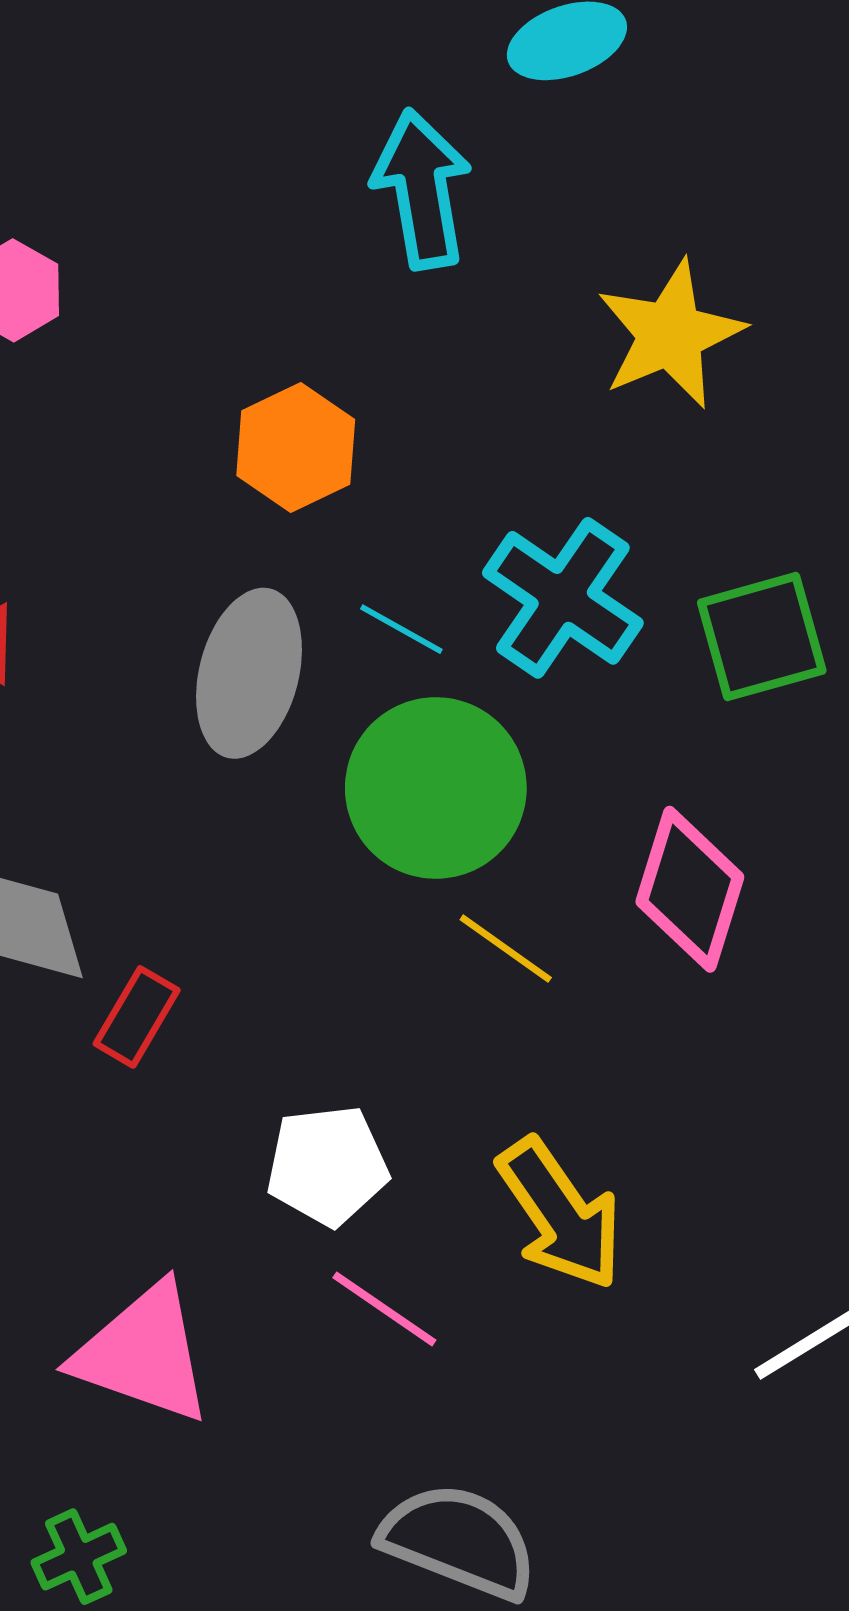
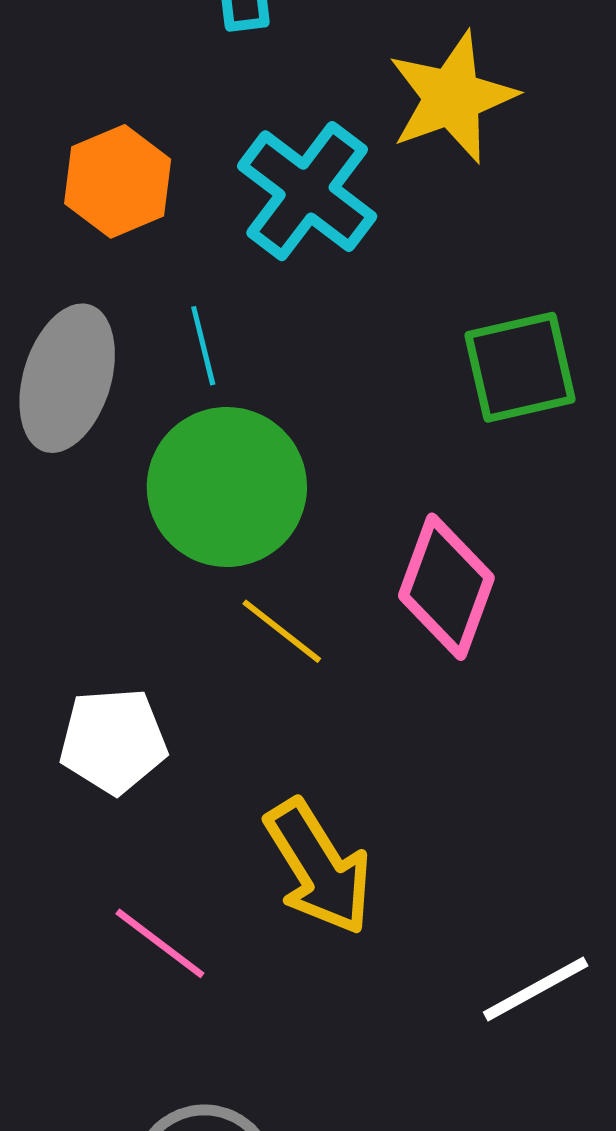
cyan cross: (563, 598) -> (307, 191), moved
cyan line: (401, 629) -> (203, 346), turned 44
white pentagon: (327, 1166) -> (113, 741), moved

